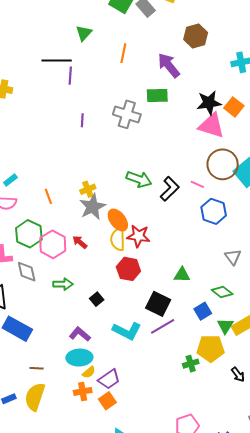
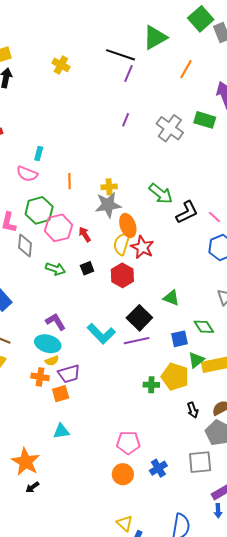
green triangle: (84, 33) -> (155, 37), size x1.5
cyan rectangle: (10, 180) -> (39, 153), turned -56
black square: (97, 299) -> (87, 268), moved

